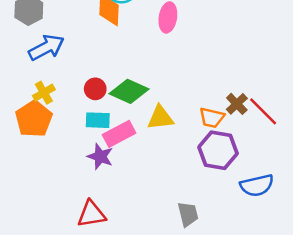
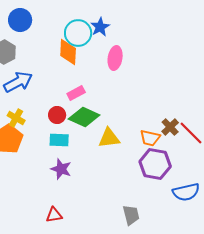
yellow cross: (44, 93) -> (16, 118), turned -30
pink rectangle: (119, 134) -> (76, 93), moved, size x0.7
red triangle: (91, 214) -> (54, 215), size x0.7

